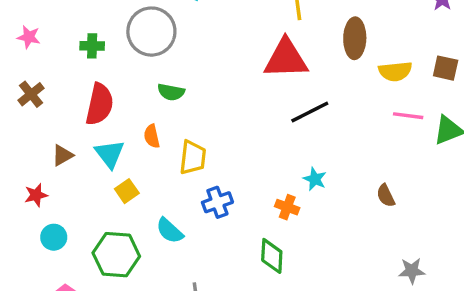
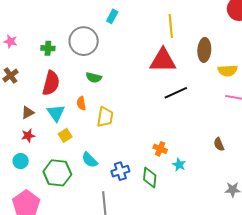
cyan star: (315, 179) -> (179, 165), moved
red star: (36, 195) -> (28, 136), moved
blue cross: (217, 202) -> (120, 171), moved

